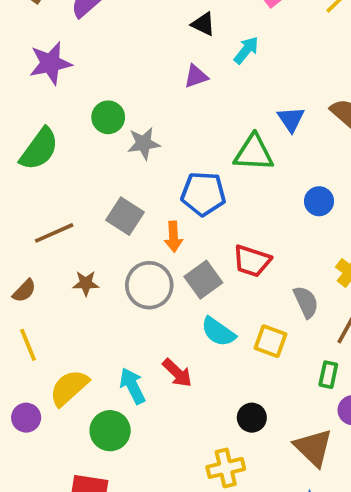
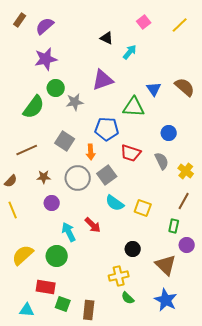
purple star: (50, 63) -> (46, 59), moved
purple triangle: (196, 76) -> (103, 80), moved, size x1.6
green semicircle: (39, 149) -> (34, 107), moved
red trapezoid: (252, 261) -> (131, 153), moved
gray semicircle: (306, 302) -> (162, 161), moved
yellow semicircle: (69, 388) -> (23, 255), moved
purple circle: (26, 418) -> (52, 203), moved

